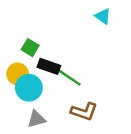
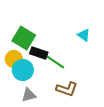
cyan triangle: (103, 16) -> (84, 35), moved
green square: (30, 48) -> (24, 38), size x1.6

